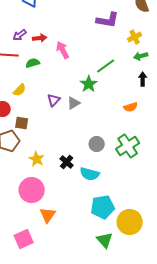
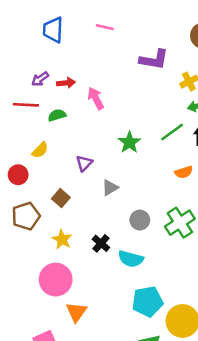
green line: (106, 66) -> (172, 132), moved
gray triangle: (74, 103) -> (110, 188), moved
brown square: (22, 123) -> (61, 198), moved, turned 32

